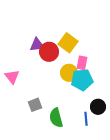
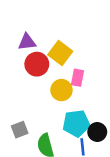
purple triangle: (37, 45) -> (27, 42), moved
cyan pentagon: (82, 80) -> (76, 123), moved

